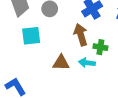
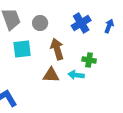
brown arrow: (81, 35) -> (57, 49), moved

